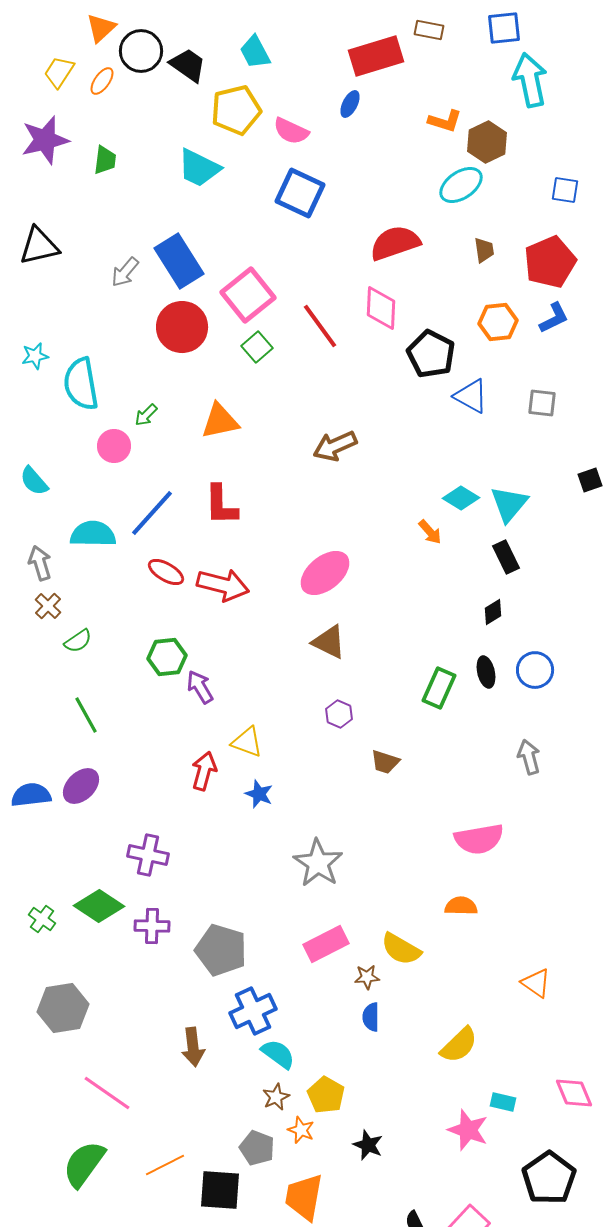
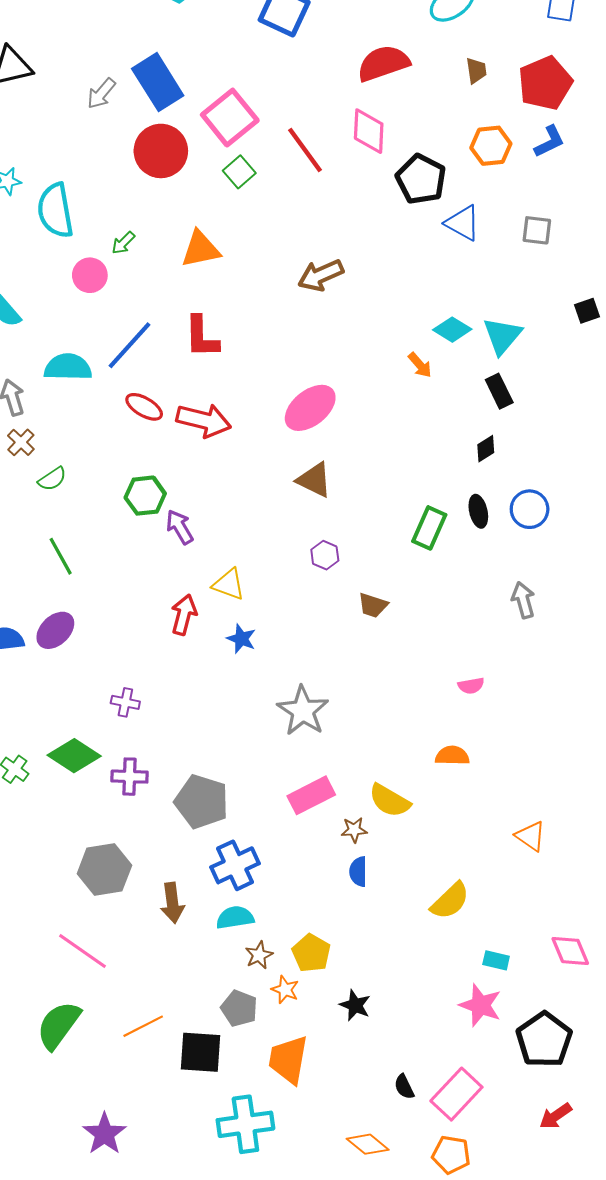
pink semicircle: (479, 839) -> (471, 686), size x0.5
purple cross: (148, 855) -> (125, 702), size x0.7
gray hexagon: (63, 1008) -> (104, 870), moved
cyan semicircle: (278, 1054) -> (235, 918), moved, turned -45
pink star: (468, 1130) -> (480, 1005), moved

